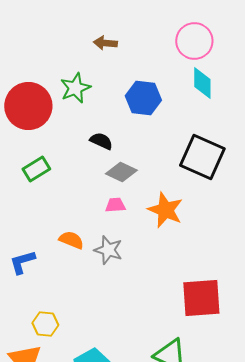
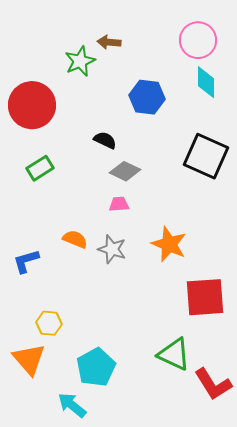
green star: (75, 88) -> (80, 61), moved
orange star: (165, 210) -> (169, 244), moved

